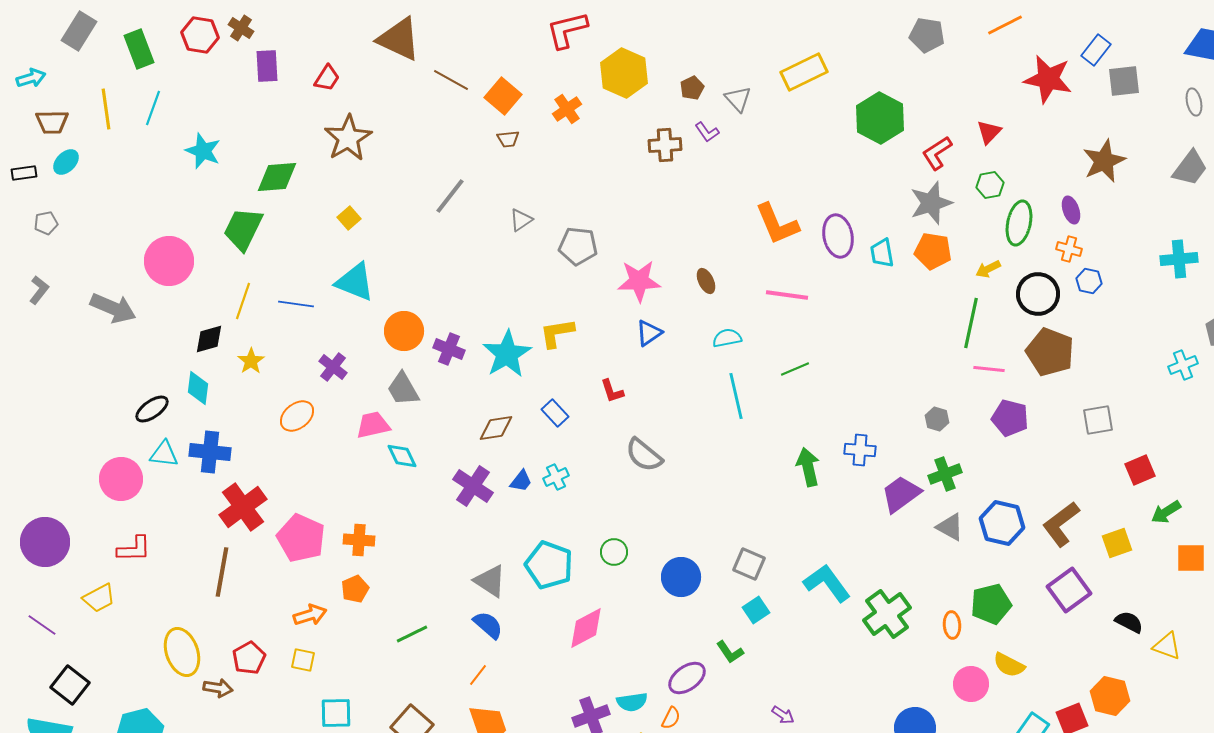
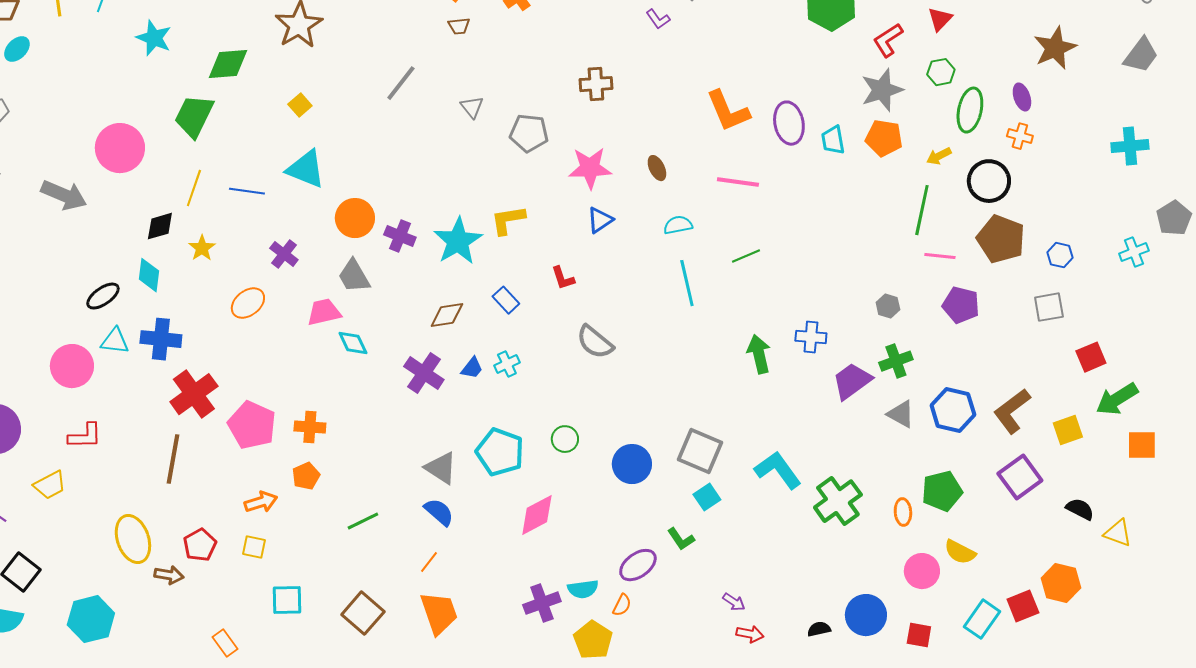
brown cross: (665, 145) -> (596, 84), moved
gray triangle: (521, 220) -> (472, 107), turned -35
blue hexagon: (1089, 281) -> (1060, 255), moved
green arrow: (1166, 512) -> (1117, 399), size x1.4
gray square: (749, 564) -> (700, 451), size x1.4

